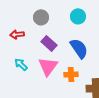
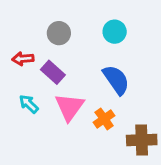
purple rectangle: (49, 43) -> (53, 72), moved
orange cross: (71, 74) -> (104, 119), turned -32

